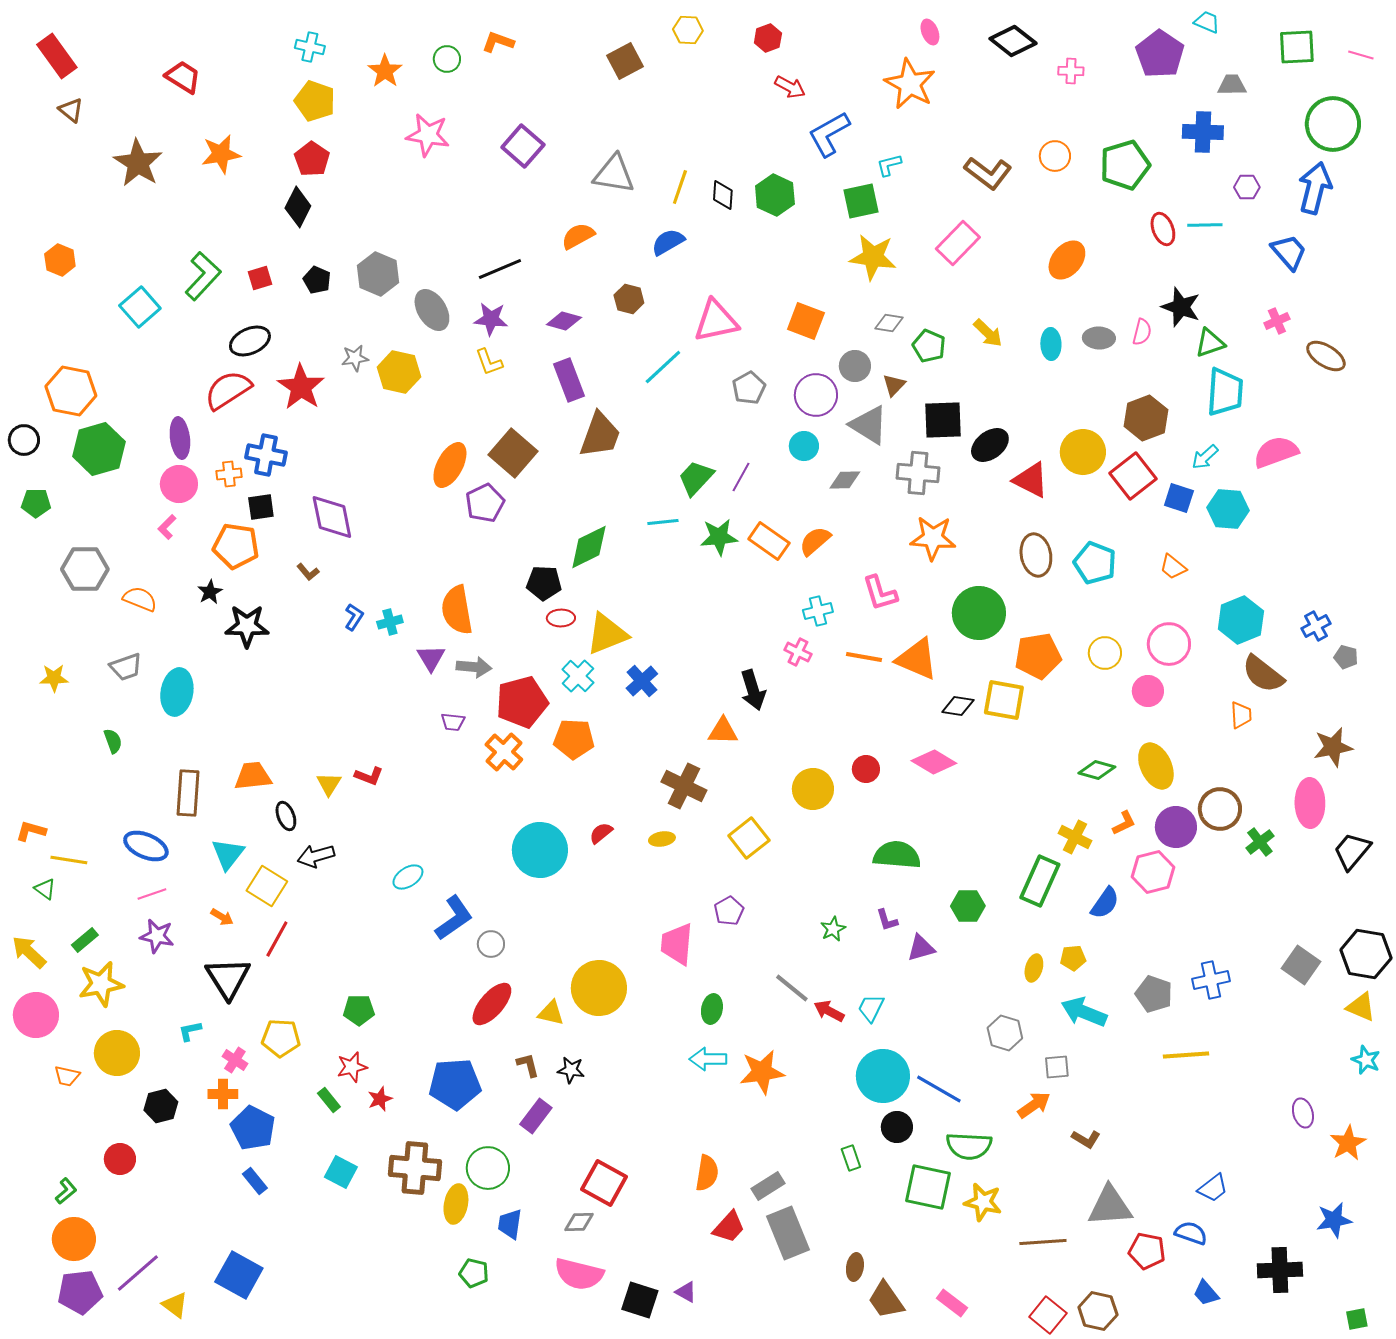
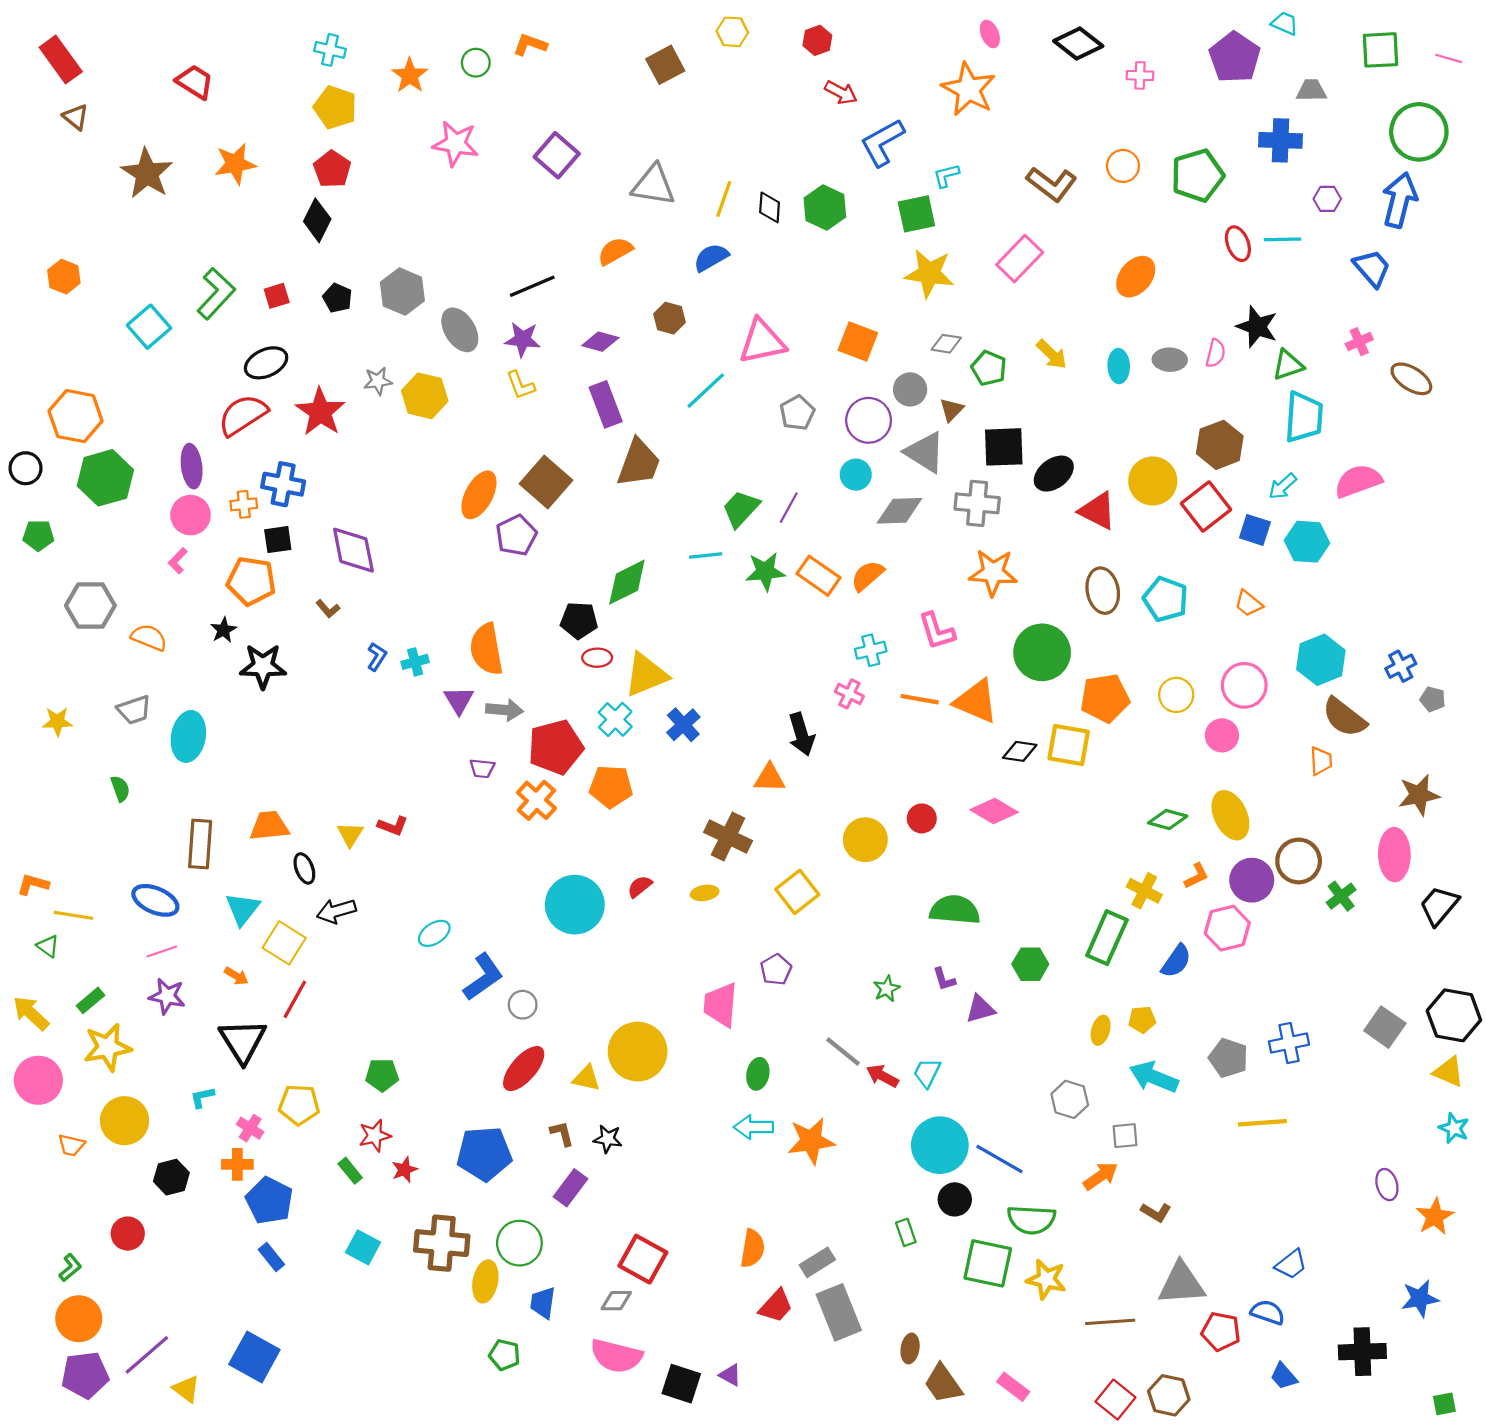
gray diamond: (845, 480) -> (899, 511), size x1.4

